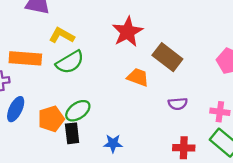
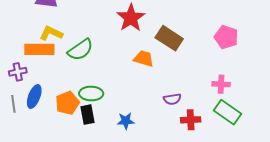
yellow L-shape: (62, 35) -> (51, 33), moved
purple semicircle: (178, 104) -> (172, 99), moved
green ellipse: (78, 111) -> (91, 94), turned 40

